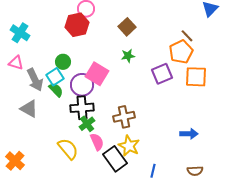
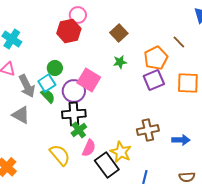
orange pentagon: (181, 52) -> (156, 58), moved
brown cross: (124, 117) -> (148, 130), moved
pink semicircle: (97, 142) -> (89, 148), turned 48

